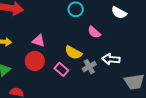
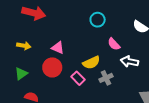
yellow semicircle: (73, 53) -> (91, 63), turned -60
white arrow: (111, 59) -> (129, 62), moved

